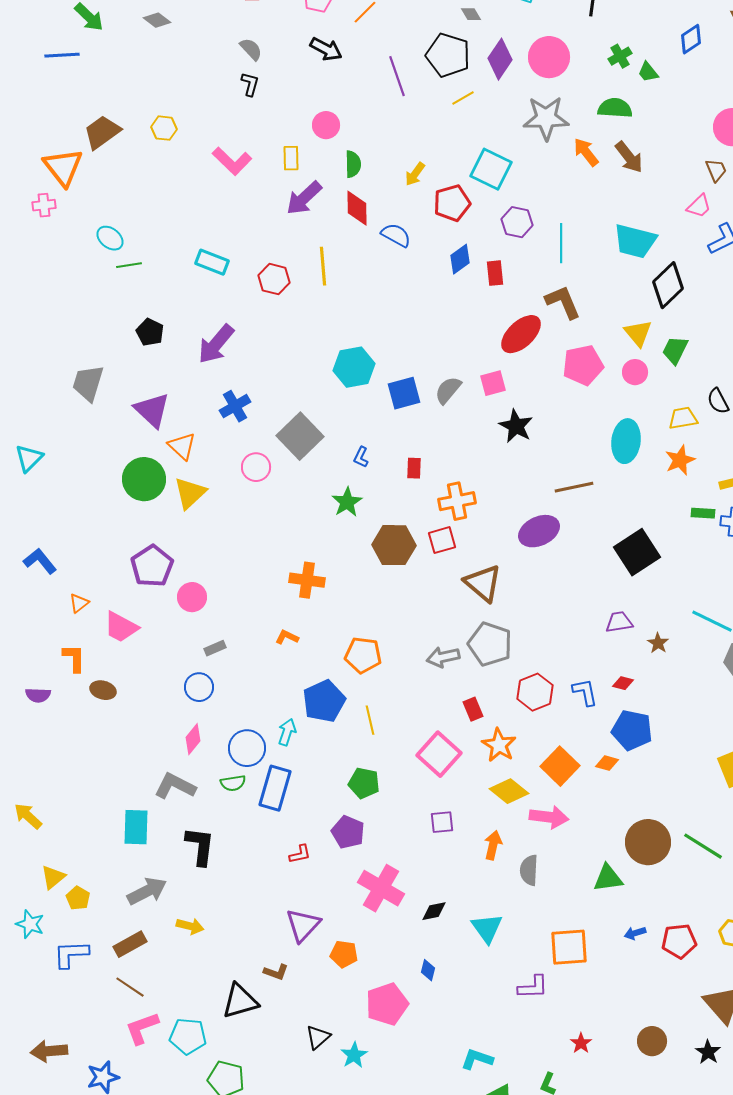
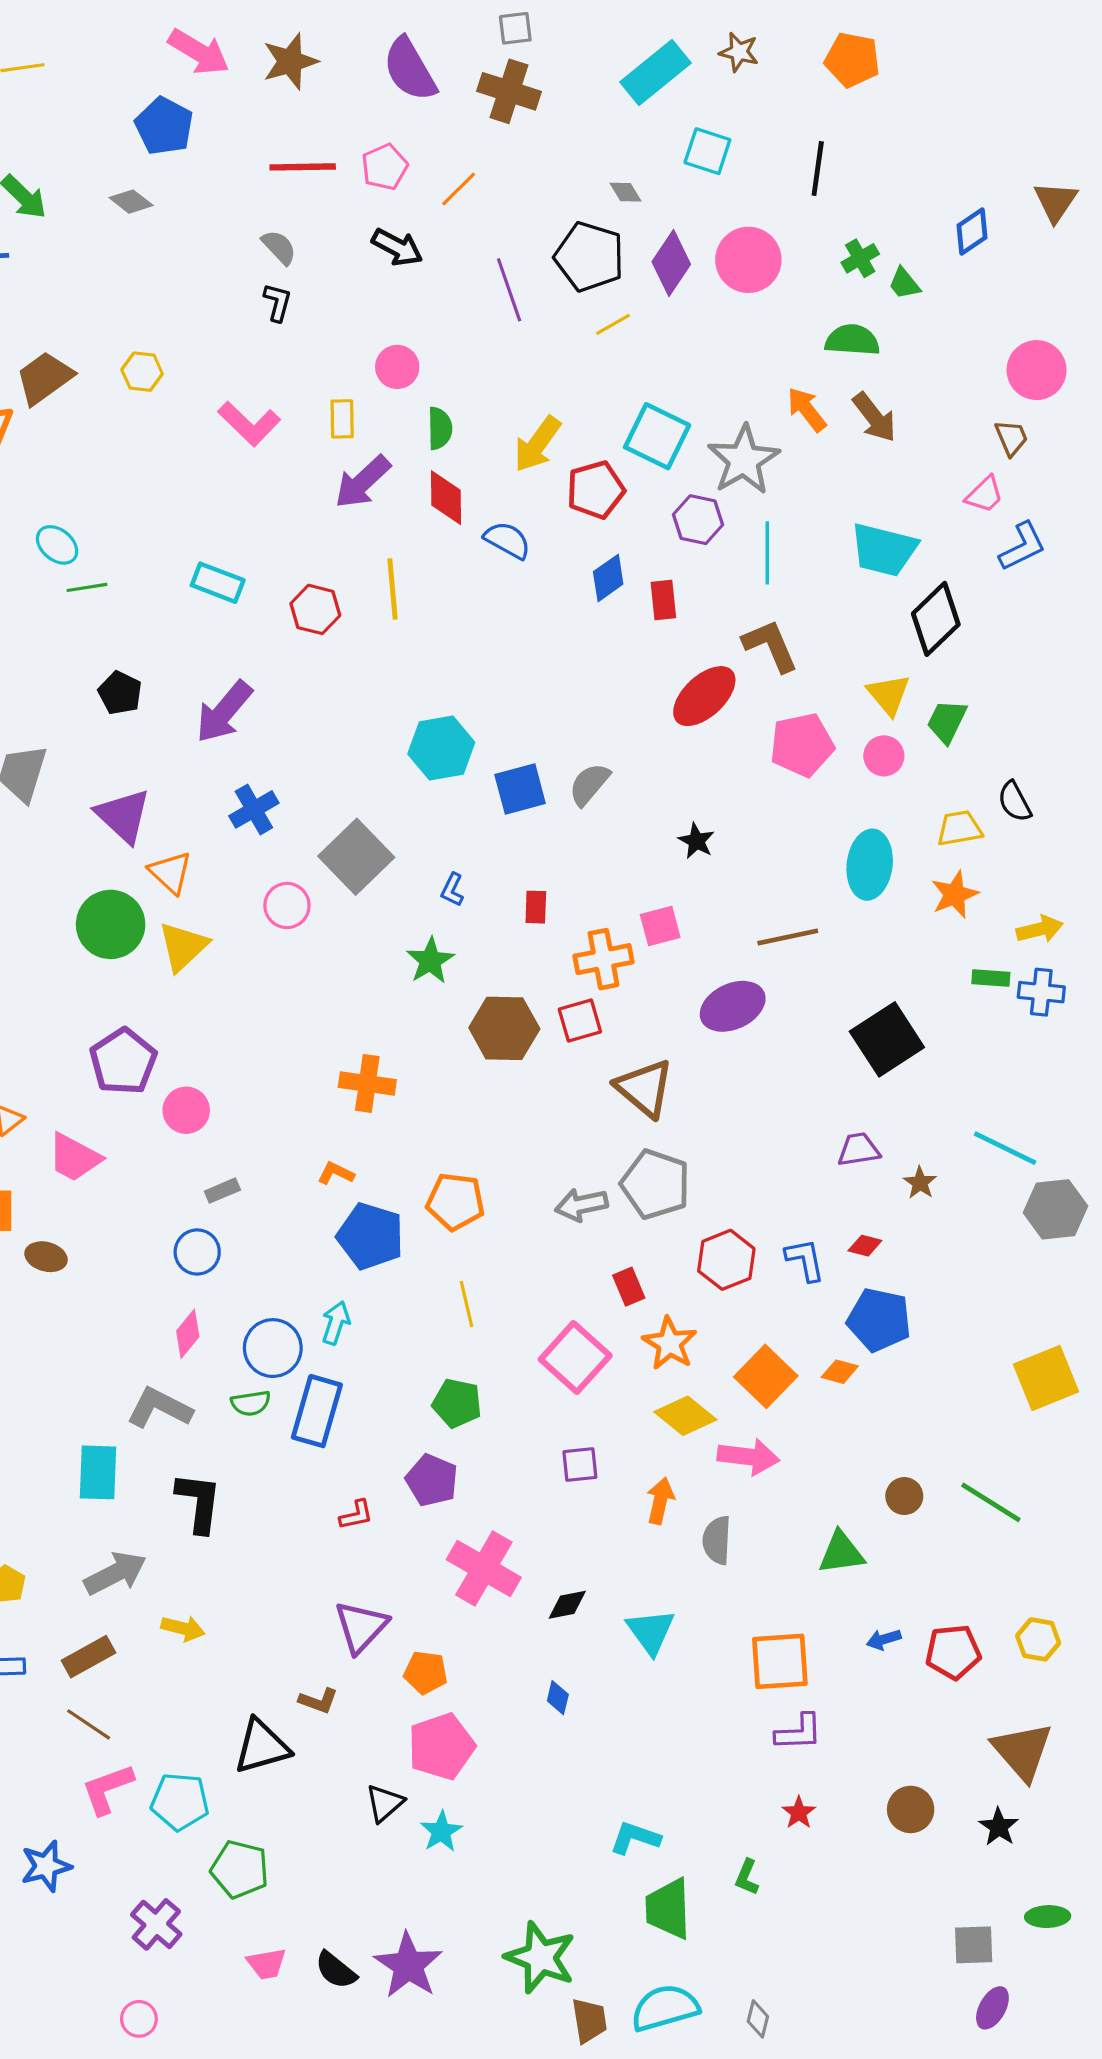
gray star: (546, 118) -> (744, 460), moved, turned -30
yellow arrow: (415, 174) -> (537, 444), size x1.5
pink square: (493, 383) -> (660, 926), moved
black star: (516, 426) -> (696, 841), size x0.7
blue pentagon: (324, 701) -> (370, 1236), moved, turned -30
brown circle: (648, 842) -> (904, 1496), size x0.5
purple L-shape: (533, 987) -> (799, 1732), moved
pink pentagon: (387, 1004) -> (441, 1746), moved

